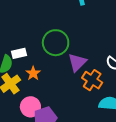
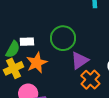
orange star: (33, 73) -> (37, 63), size x1.5

